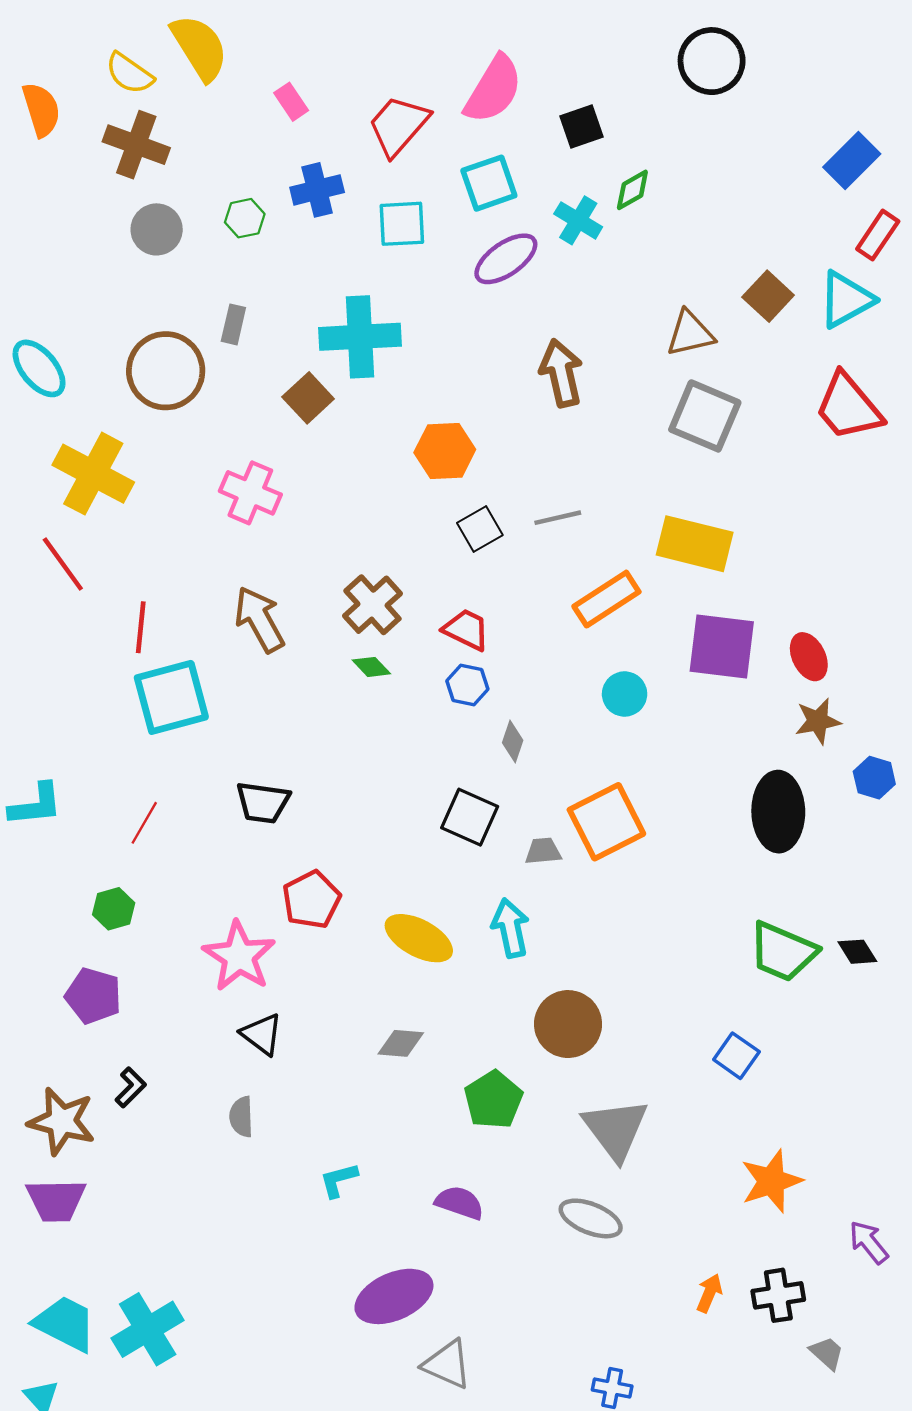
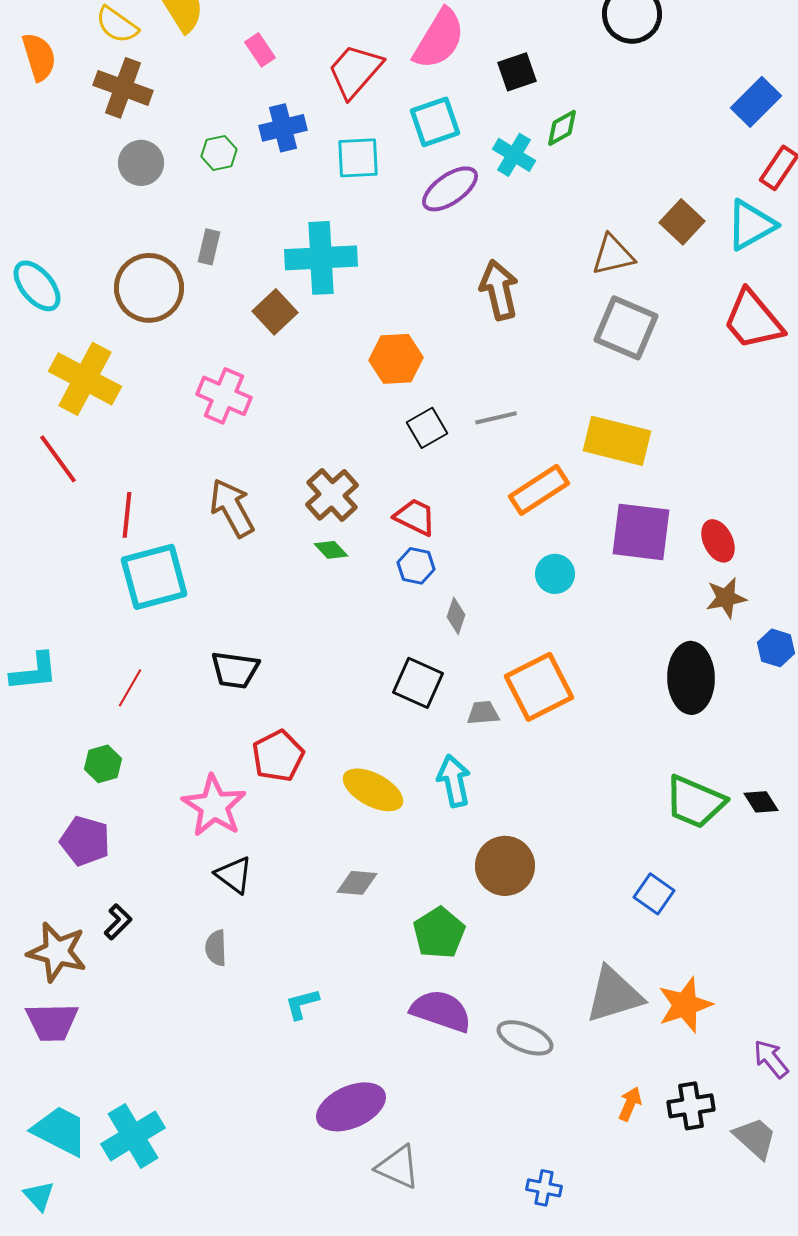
gray triangle: (615, 1129) -> (614, 995), moved, turned 50
purple semicircle: (460, 1203) -> (441, 1011), moved, size x1.4
gray trapezoid: (827, 1353) -> (755, 1138), moved, size x1.4

